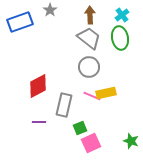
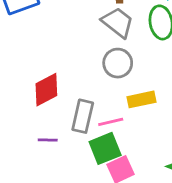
pink line: (92, 96) -> (111, 122), moved, turned -36
green square: (80, 128) -> (105, 148), size x1.6

